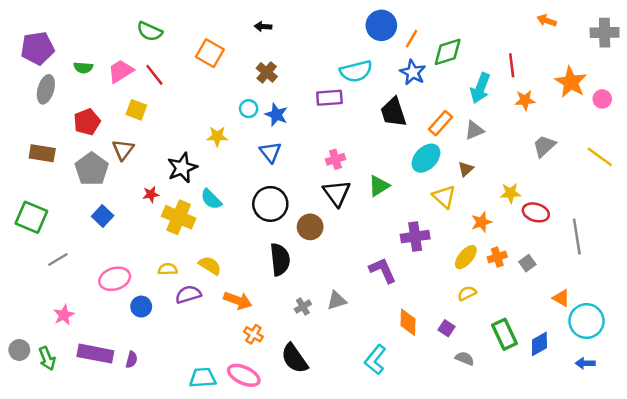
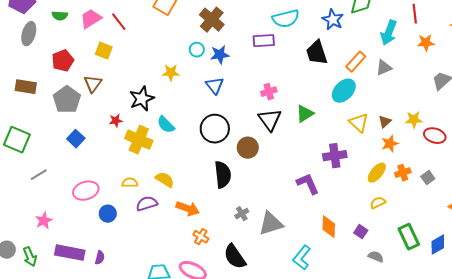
brown cross: (267, 72) -> (212, 20), size x1.4
blue star: (276, 115) -> (220, 55), turned -30
brown triangle: (466, 169) -> (385, 122), moved
gray triangle: (337, 300) -> (271, 224), moved, size x1.5

